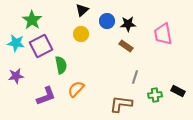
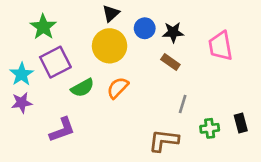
yellow circle: (81, 34) -> (110, 46), size x1.6
cyan star: (16, 43) -> (22, 74), moved, turned 30
green semicircle: (61, 65) -> (82, 88), turned 72
orange semicircle: (76, 89) -> (118, 88), moved
black rectangle: (178, 91) -> (241, 123), turned 48

